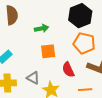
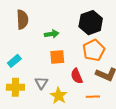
orange pentagon: (84, 43) -> (94, 50), turned 30
gray triangle: (33, 78) -> (41, 83), turned 32

